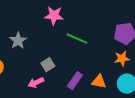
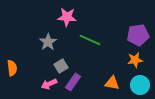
gray star: (18, 41) -> (48, 42), moved
purple rectangle: (75, 81) -> (73, 82), moved

